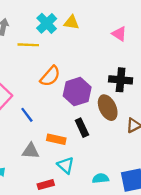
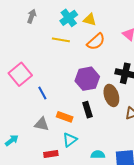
yellow line: (28, 45) -> (61, 40), moved
orange semicircle: (50, 76) -> (96, 42), moved
cyan triangle: (66, 165) -> (70, 140), turned 35

